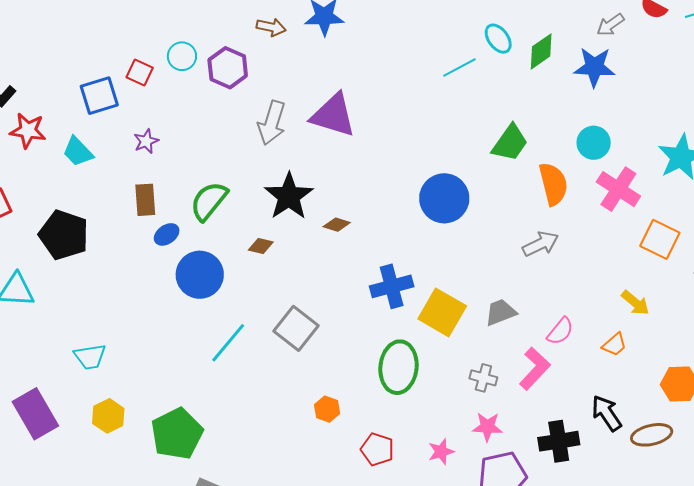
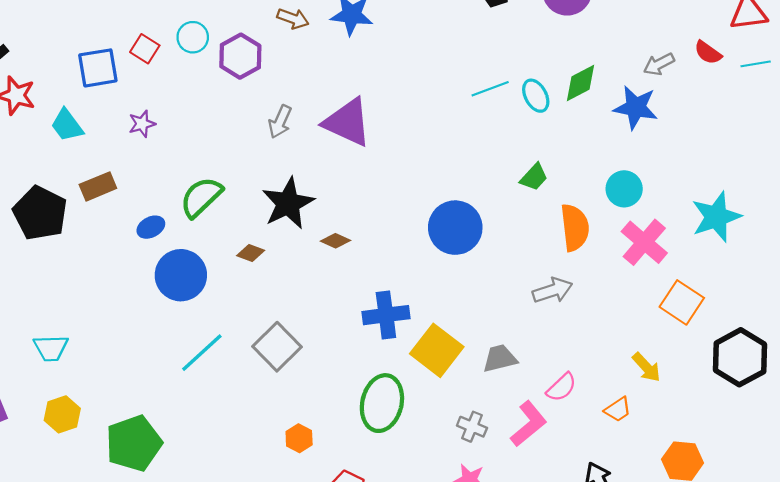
cyan ellipse: (498, 39) -> (536, 96), moved
gray arrow: (272, 123) -> (280, 122), size x0.7
green trapezoid: (510, 143) -> (534, 177), size x0.7
brown rectangle: (145, 200) -> (98, 186), moved, turned 64

